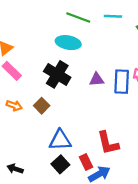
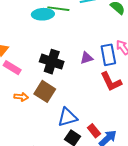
cyan ellipse: (68, 43) -> (43, 14), moved
brown square: (42, 106) -> (45, 91), size x1.5
red L-shape: (108, 143) -> (111, 82), moved

